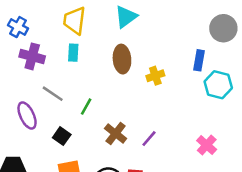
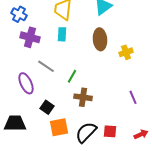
brown cross: (116, 133) -> (83, 97), moved, turned -30
black square: (62, 136) -> (47, 107), moved
purple line: (149, 139) -> (133, 97), moved, turned -64

